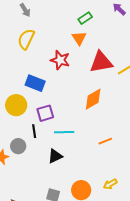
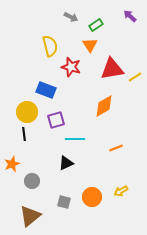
gray arrow: (25, 10) -> (71, 17), moved, turned -32
yellow semicircle: (26, 39) -> (50, 46), moved, turned 140
black line: (34, 131) -> (24, 134), moved
gray circle: (18, 146) -> (32, 181), moved

